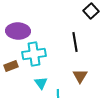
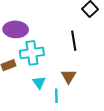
brown triangle: (80, 76) -> (69, 76), moved

